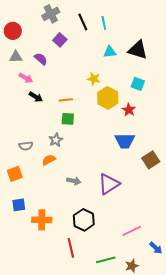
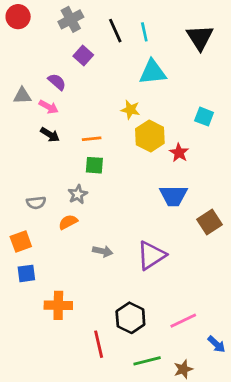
red circle: (13, 31) -> (18, 17), moved
black triangle: (138, 50) -> (200, 37), moved, turned 40
cyan triangle: (110, 52) -> (153, 72), size x1.5
gray triangle: (16, 57) -> (22, 96), moved
pink arrow: (26, 78) -> (49, 107), moved
cyan square: (138, 84) -> (204, 117), moved
blue square: (19, 205) -> (26, 273), moved
black hexagon: (84, 220) -> (130, 318), moved

